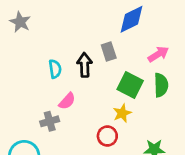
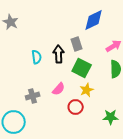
green square: (130, 85) -> (82, 68), moved
pink semicircle: (67, 101) -> (59, 89), moved

